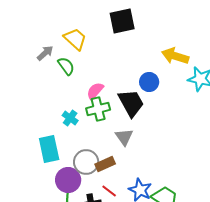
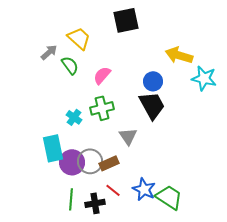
pink semicircle: (95, 91) -> (102, 75), moved
black trapezoid: (131, 103) -> (152, 105), moved
purple circle: (68, 180) -> (72, 162), moved

